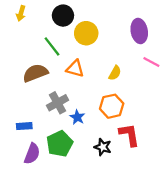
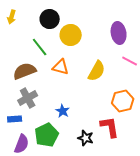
yellow semicircle: (115, 73) -> (97, 71), size x1.5
gray cross: (57, 103) -> (28, 98), moved
orange hexagon: (112, 106) -> (123, 101), moved

